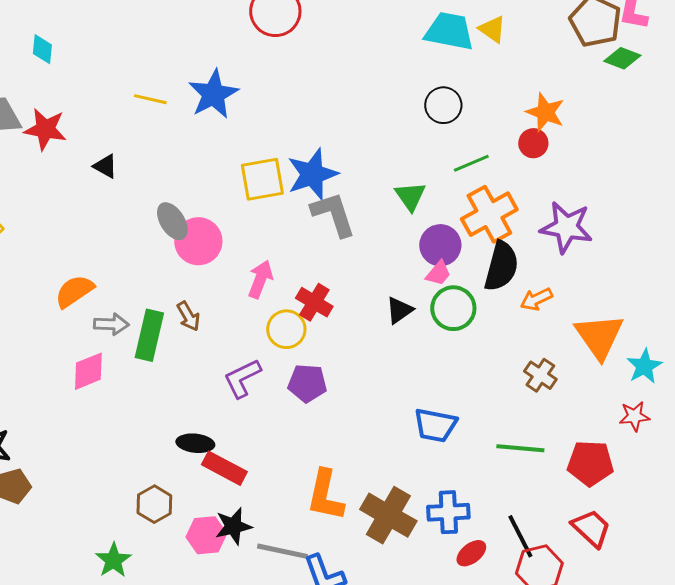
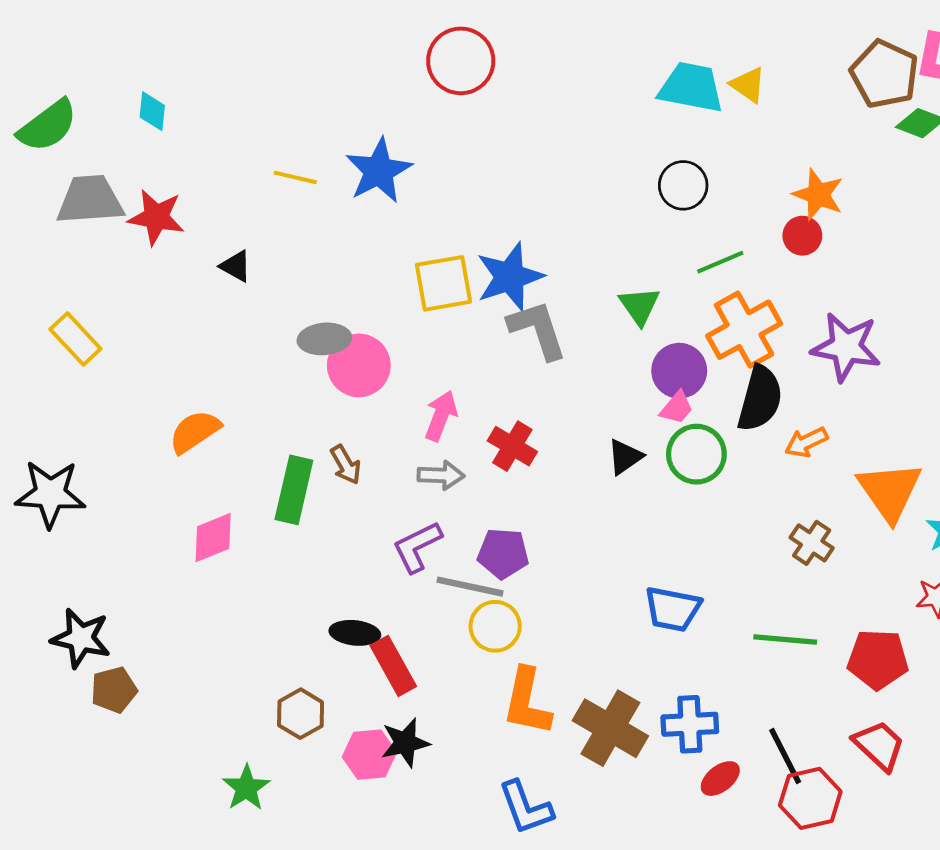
gray ellipse: (172, 221) -> (324, 339), turned -63
gray arrow: (111, 324) -> (441, 475), moved
yellow circle: (286, 329) -> (495, 626), moved
red rectangle: (224, 468) -> (393, 666), turned 33
gray line: (282, 551) -> (470, 587), moved

